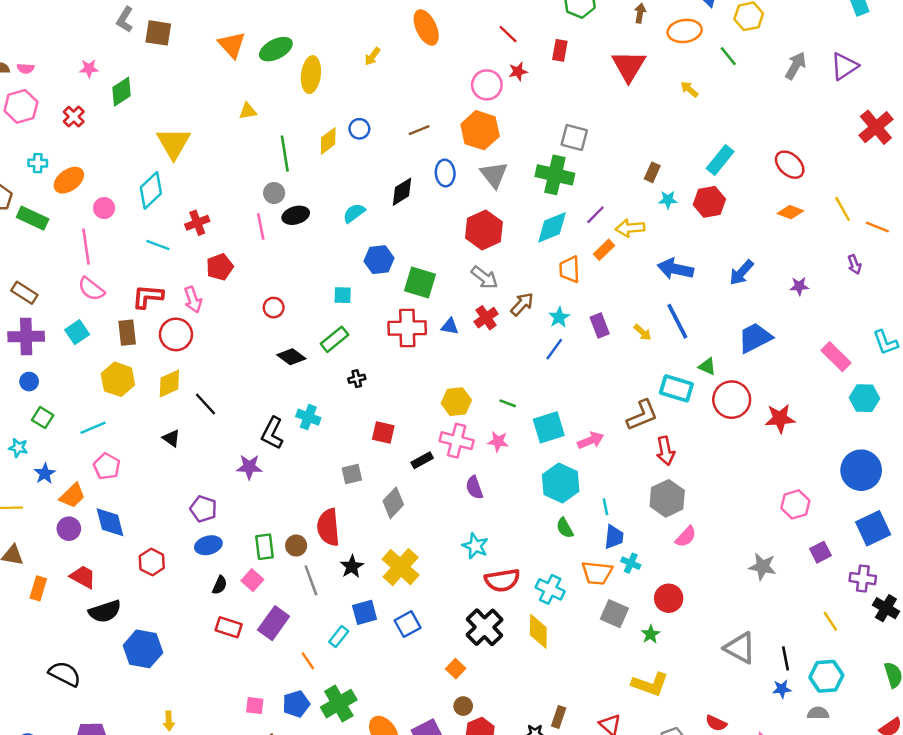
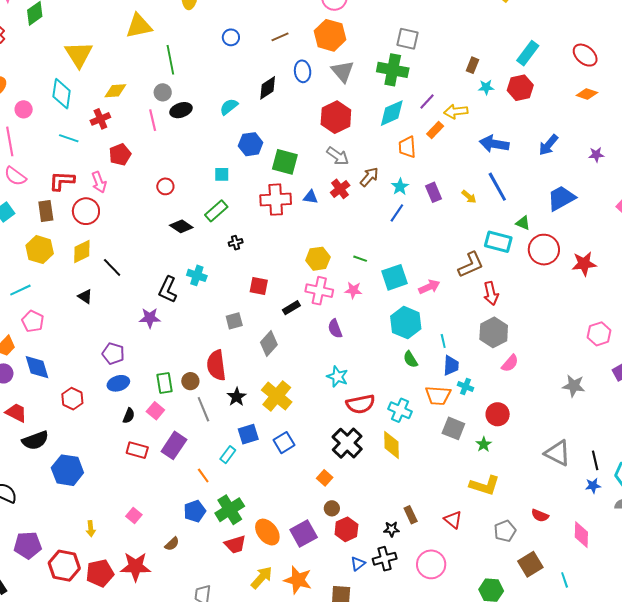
yellow triangle: (248, 111) -> (139, 26), size x1.8
yellow diamond: (328, 141) -> (115, 91), moved, turned 35
cyan diamond: (151, 190) -> (62, 94), turned -36
pink square: (255, 706) -> (134, 516), moved, turned 35
brown rectangle: (559, 717) -> (411, 515), turned -42

